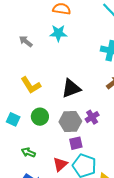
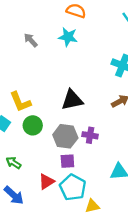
yellow L-shape: (31, 85) -> (20, 102), moved
purple cross: (92, 117) -> (90, 135), turned 32

